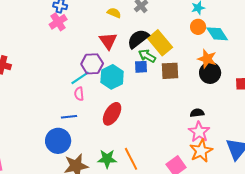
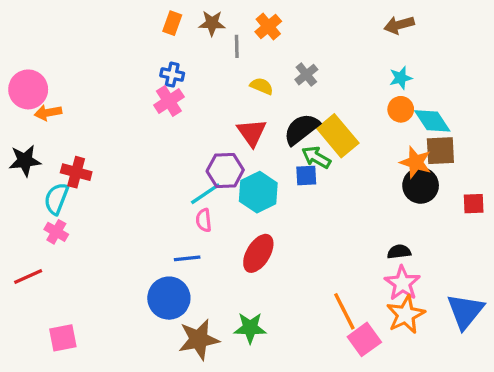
brown square: (170, 71) -> (440, 151), moved
orange line: (131, 159) -> (344, 311), moved

